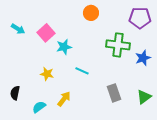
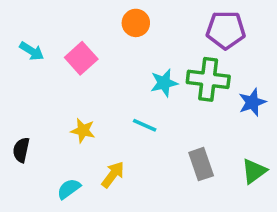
orange circle: (91, 13) -> (136, 23), moved
purple pentagon: (140, 18) -> (226, 30), moved
cyan star: (64, 47) -> (164, 83), moved
black semicircle: (15, 93) -> (21, 150), moved

